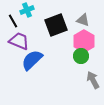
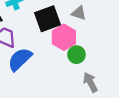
pink hexagon: (84, 41) -> (64, 37), moved

